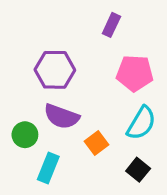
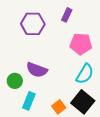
purple hexagon: (55, 70) -> (33, 24), moved
orange square: (96, 143) -> (59, 107), moved
black square: (138, 170) -> (83, 102), size x1.6

